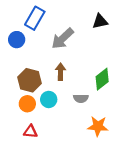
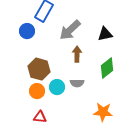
black triangle: (100, 21) -> (105, 34), moved
brown arrow: (60, 72) -> (77, 54), moved
gray semicircle: (81, 98) -> (77, 83), moved

